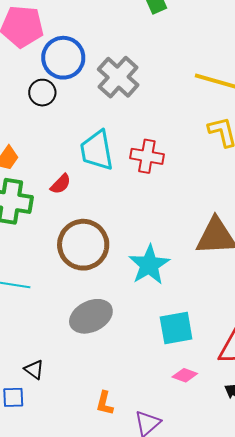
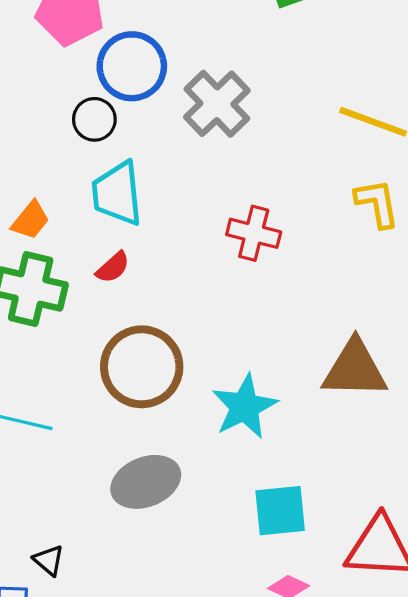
cyan trapezoid: (97, 150) -> (117, 193), moved

